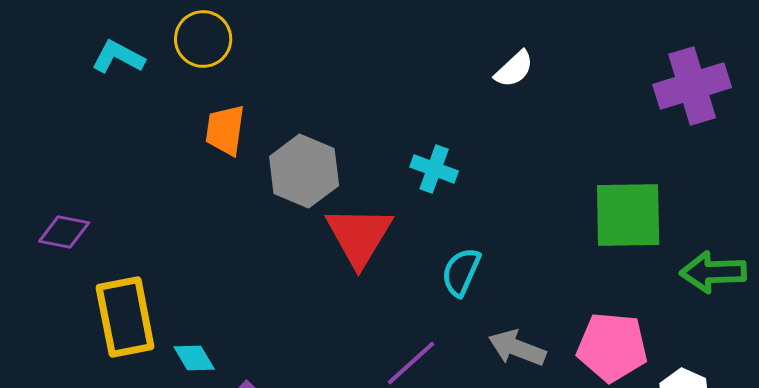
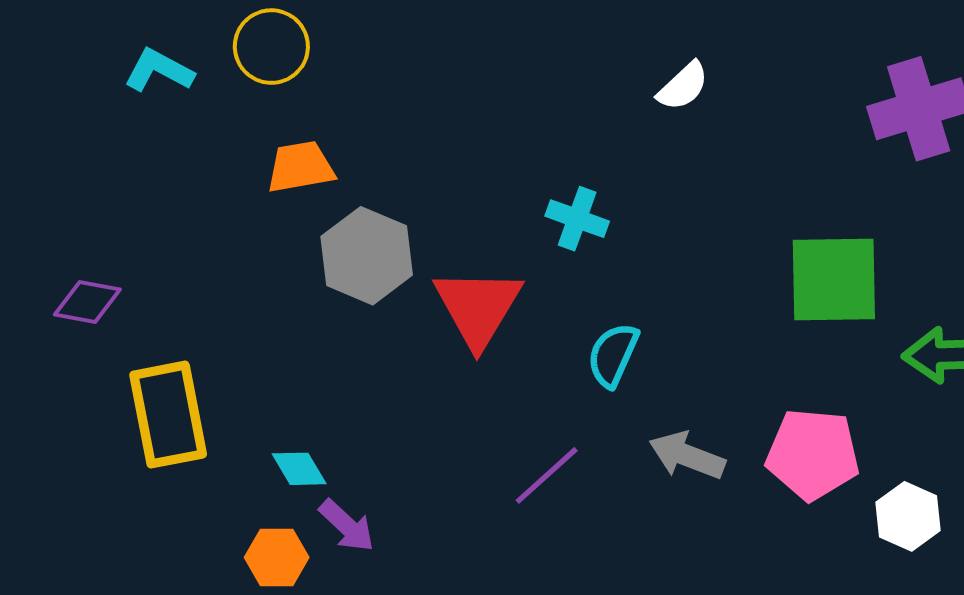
orange trapezoid: (225, 130) -> (300, 167), turned 72
gray hexagon: (304, 171) -> (367, 256), moved
cyan diamond: (194, 358) -> (299, 469), moved

